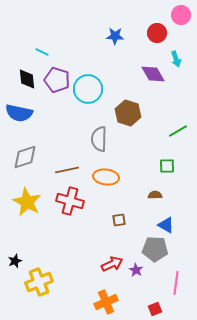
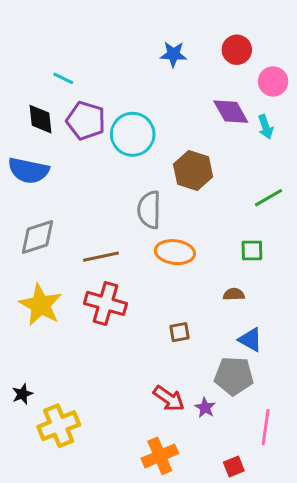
pink circle: (181, 15) -> (273, 81), moved
cyan arrow: (176, 59) -> (266, 127), moved
orange ellipse: (106, 177) -> (175, 252), moved
red arrow: (112, 264) -> (169, 399), turned 60

